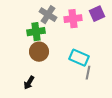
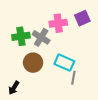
gray cross: (48, 15) -> (41, 37), moved
brown circle: (39, 52) -> (33, 63), moved

